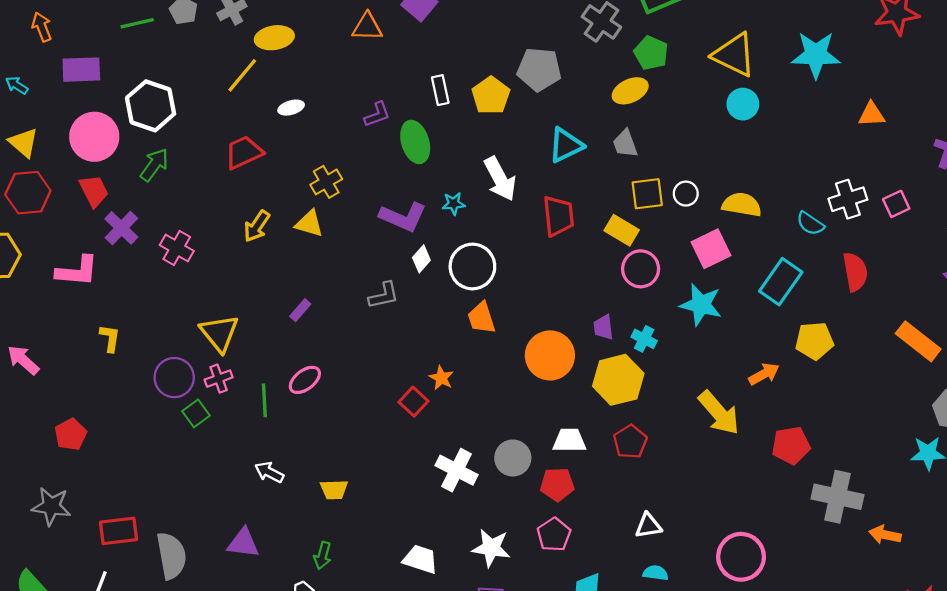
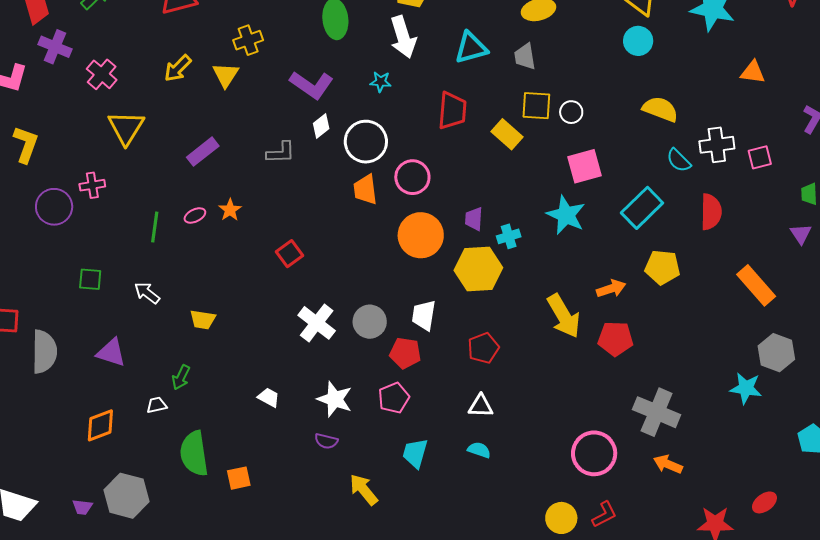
white arrow: (500, 179) -> (403, 37), moved
cyan star: (454, 204) -> (381, 82), moved
yellow semicircle: (742, 205) -> (660, 109), moved
yellow triangle: (309, 224) -> (226, 75), turned 36
purple cross: (121, 228) -> (55, 47), turned -32
pink circle: (641, 269) -> (412, 177), moved
purple rectangle: (300, 310) -> (203, 152), size x1.5
yellow triangle: (219, 333) -> (126, 128), moved
yellow L-shape: (110, 338) -> (26, 144), size x1.4
cyan cross: (644, 339) -> (509, 236), turned 35
purple circle: (174, 378) -> (54, 207), moved
orange star: (441, 378) -> (230, 210), moved
pink cross: (219, 379) -> (92, 185), moved
pink ellipse: (305, 380) -> (195, 215), size x0.7
green square: (196, 413) -> (90, 279), moved, turned 30
white trapezoid: (569, 440) -> (424, 315), turned -92
red pentagon: (630, 442) -> (483, 348), moved
red pentagon: (791, 445) -> (615, 339), moved
orange arrow: (885, 535) -> (668, 464), moved
pink circle: (741, 557) -> (594, 453), moved
white trapezoid: (420, 559) -> (269, 397), size x0.7

